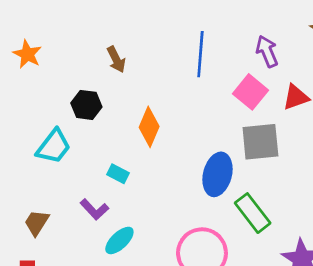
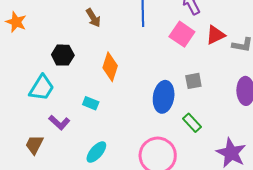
brown arrow: (116, 59) -> (93, 18), moved
gray square: (260, 142) -> (193, 81), moved, size x0.6
purple L-shape: (94, 209) -> (59, 122), moved
green rectangle: (253, 213) -> (192, 123), size x0.7

